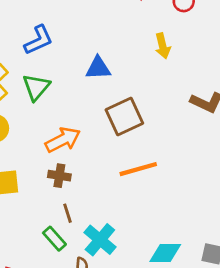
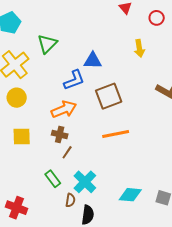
blue L-shape: (38, 40) -> (74, 80), moved
green triangle: (36, 87) -> (47, 44), moved
brown line: (67, 213) -> (67, 152), moved, turned 48

